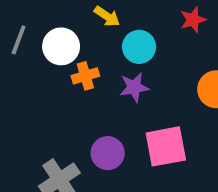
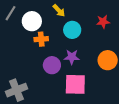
purple star: (134, 87) -> (72, 57), moved
purple circle: (108, 153) -> (52, 65), moved

